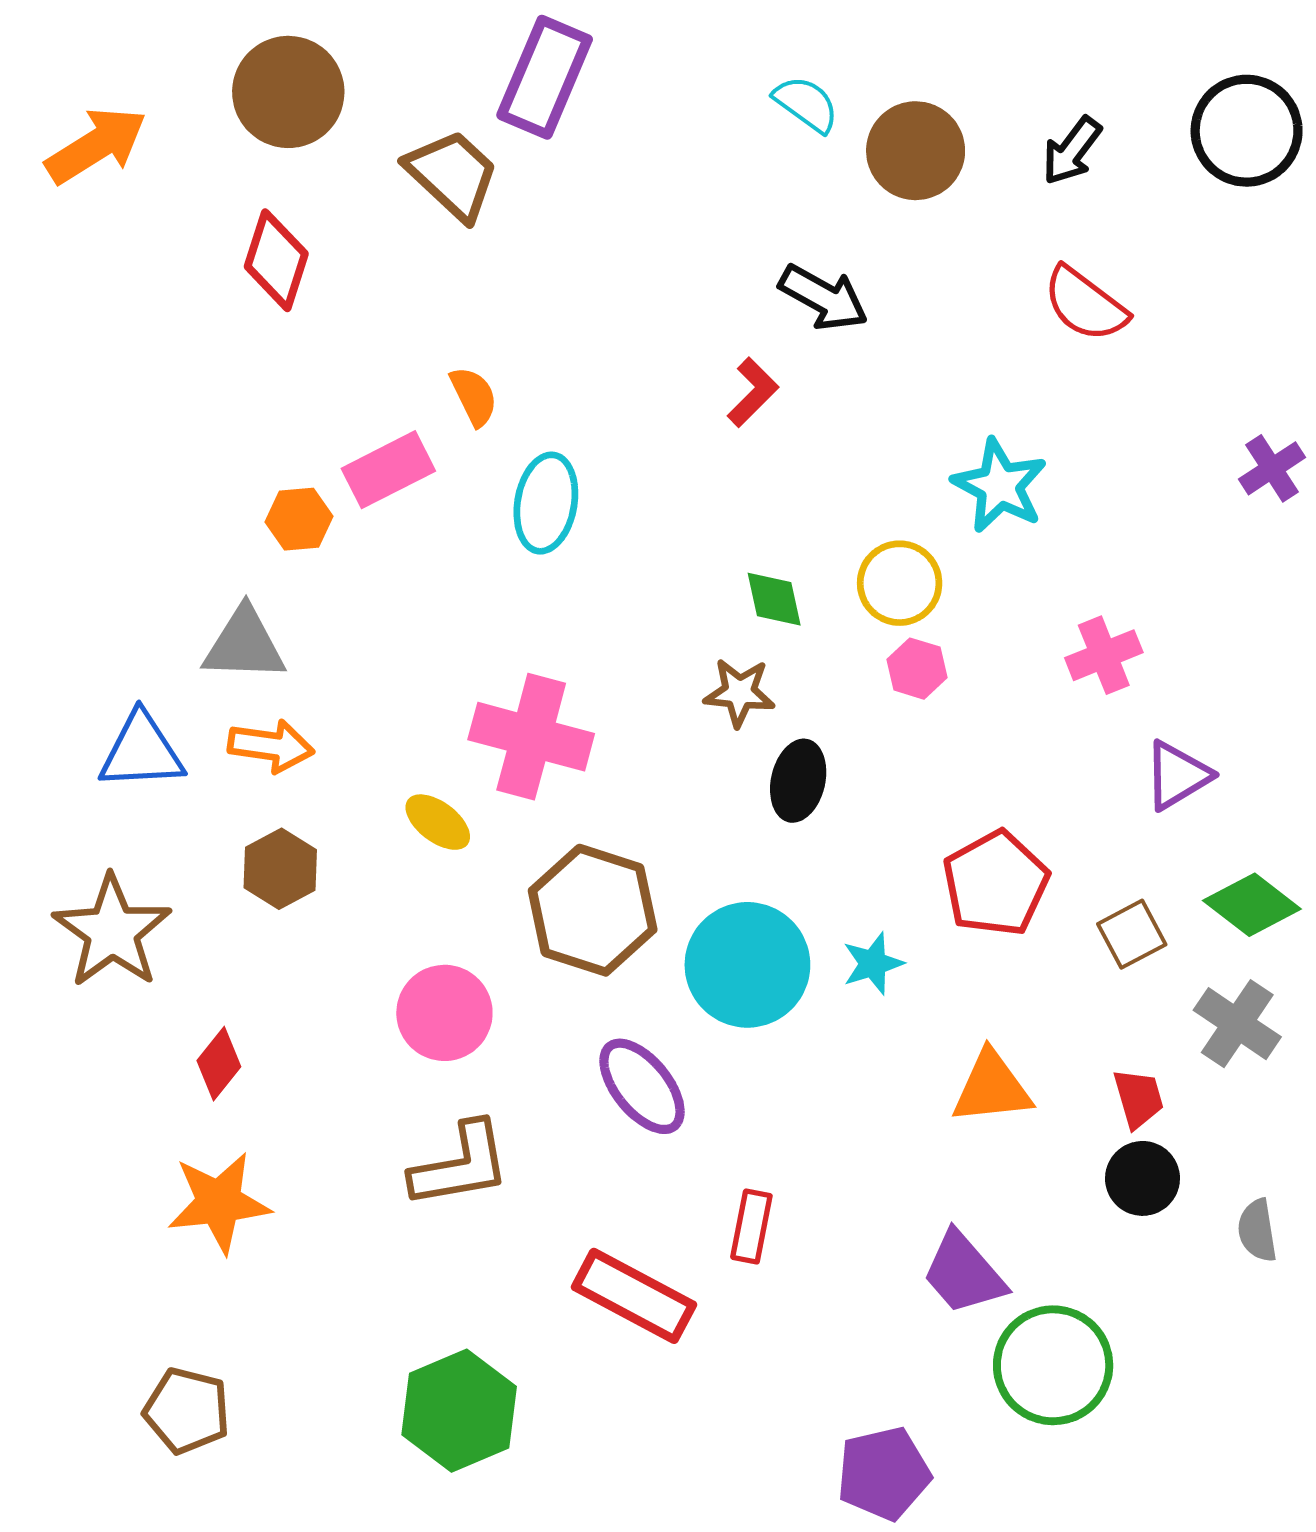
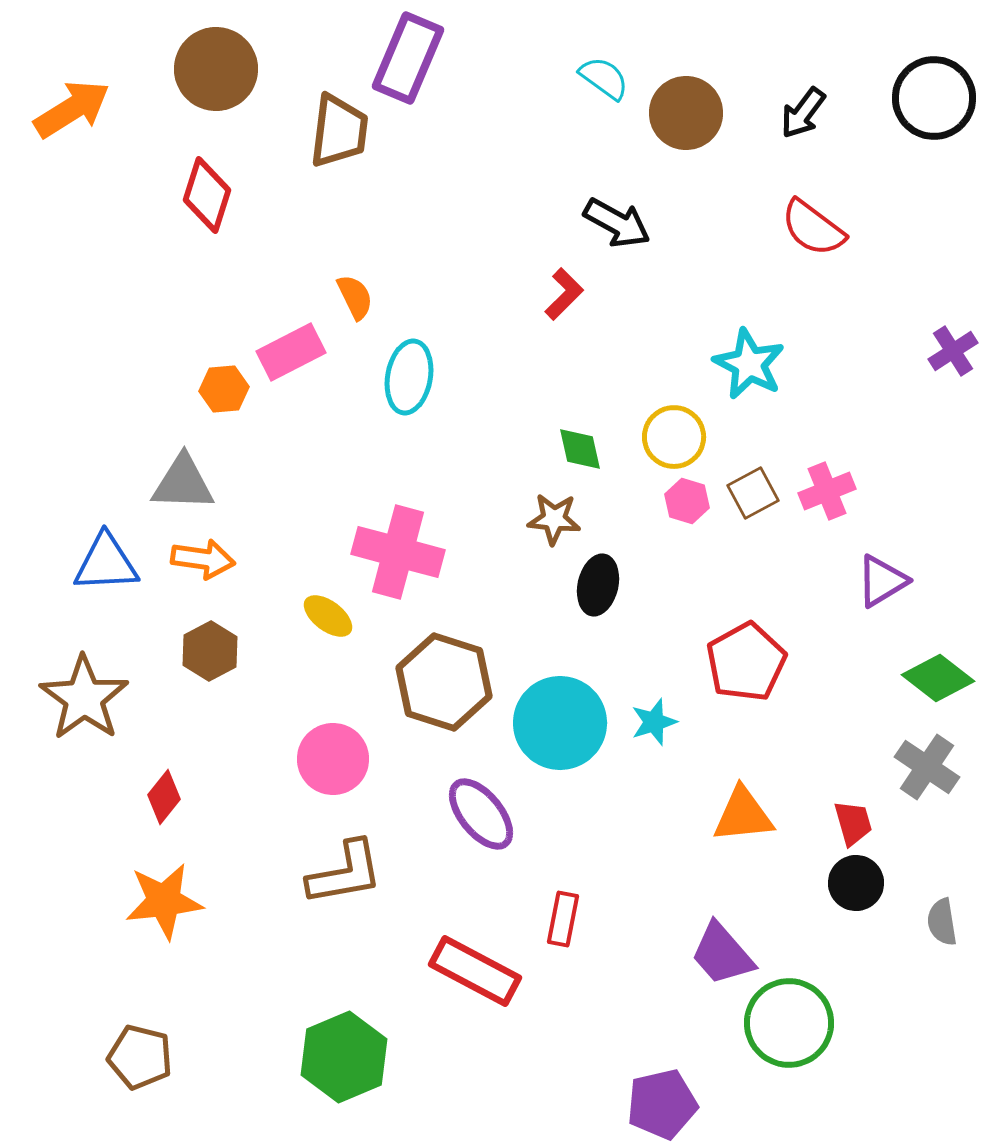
brown trapezoid: (452, 175) -> (339, 131), turned 54
brown square: (1132, 934) -> (753, 493), moved

